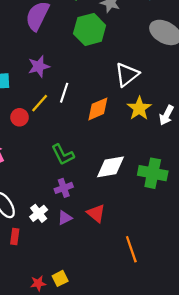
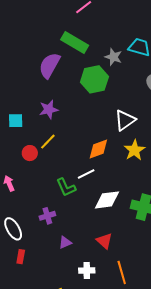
white line: (64, 93) -> (86, 174), moved, turned 42
purple cross: (64, 188) -> (47, 216), moved
white cross: (39, 213) -> (87, 270), moved, turned 35
red triangle: (96, 213) -> (104, 241), moved

